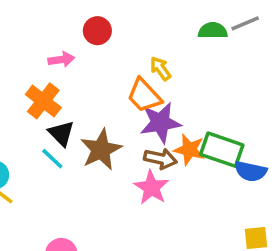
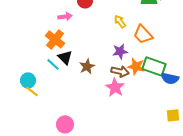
orange trapezoid: (144, 96) -> (143, 34), moved
purple star: (160, 123) -> (120, 51), size x0.7
brown star: (101, 150) -> (87, 66), size x0.7
cyan line: (52, 159) -> (53, 64), moved

